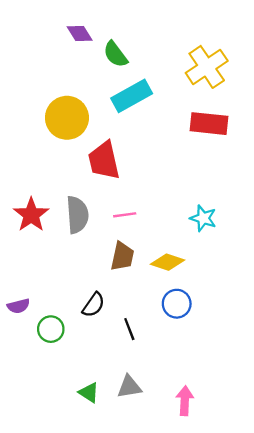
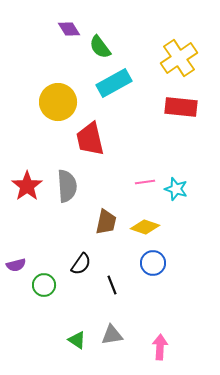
pink line: (125, 215) -> (145, 182), moved

